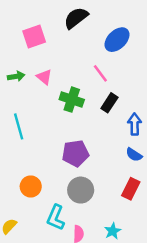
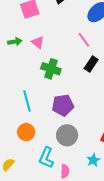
green cross: (72, 100) -> (51, 69), moved
cyan line: (19, 126) -> (27, 101), moved
cyan star: (113, 231) -> (93, 160), moved

